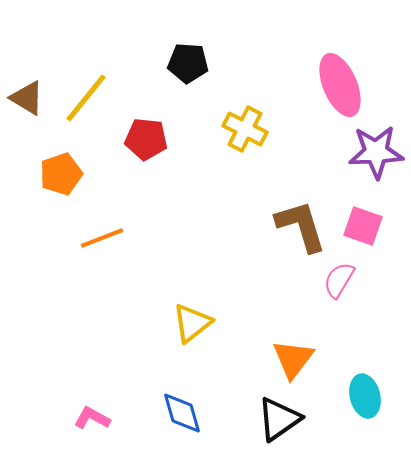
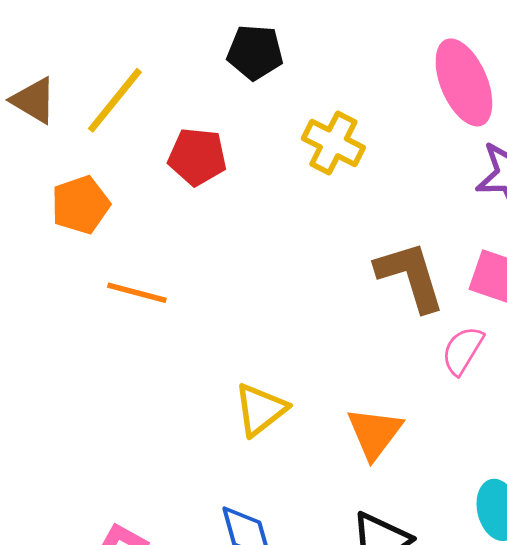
orange line: (102, 238) -> (137, 293), turned 36
orange triangle: (293, 359) -> (375, 433), moved

